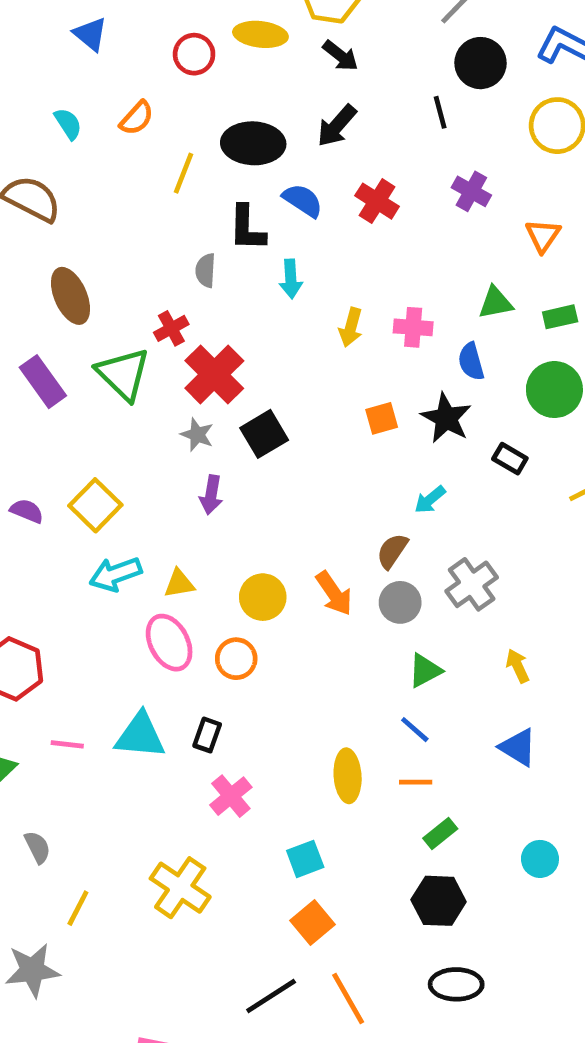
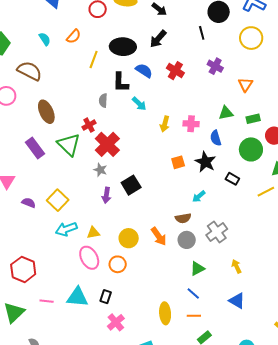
cyan arrow: (291, 279) -> (139, 104), turned -42
black square: (264, 434) -> (131, 185), moved
brown semicircle: (392, 551) -> (183, 218), turned -133

